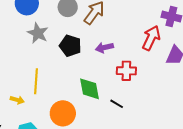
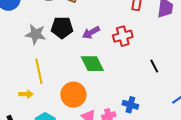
gray star: (38, 33) -> (36, 34), moved
purple arrow: (104, 48) -> (91, 33), moved
black line: (117, 104) -> (154, 66), moved, turned 48

